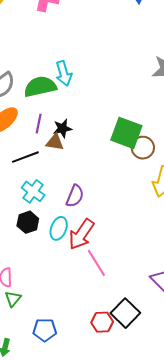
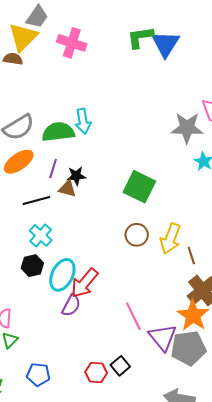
brown circle: (143, 148) -> (137, 235), moved
purple semicircle: (75, 196) -> (71, 305), moved
cyan ellipse: (59, 228) -> (62, 275), size x1.4
pink line: (96, 263) -> (133, 316), moved
black square: (125, 313) -> (120, 366), size x0.7

